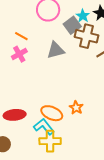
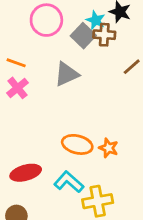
brown cross: (87, 36) -> (104, 35), moved, size x0.7
orange ellipse: (52, 113) -> (77, 144), moved
yellow cross: (50, 141) -> (98, 201), moved

